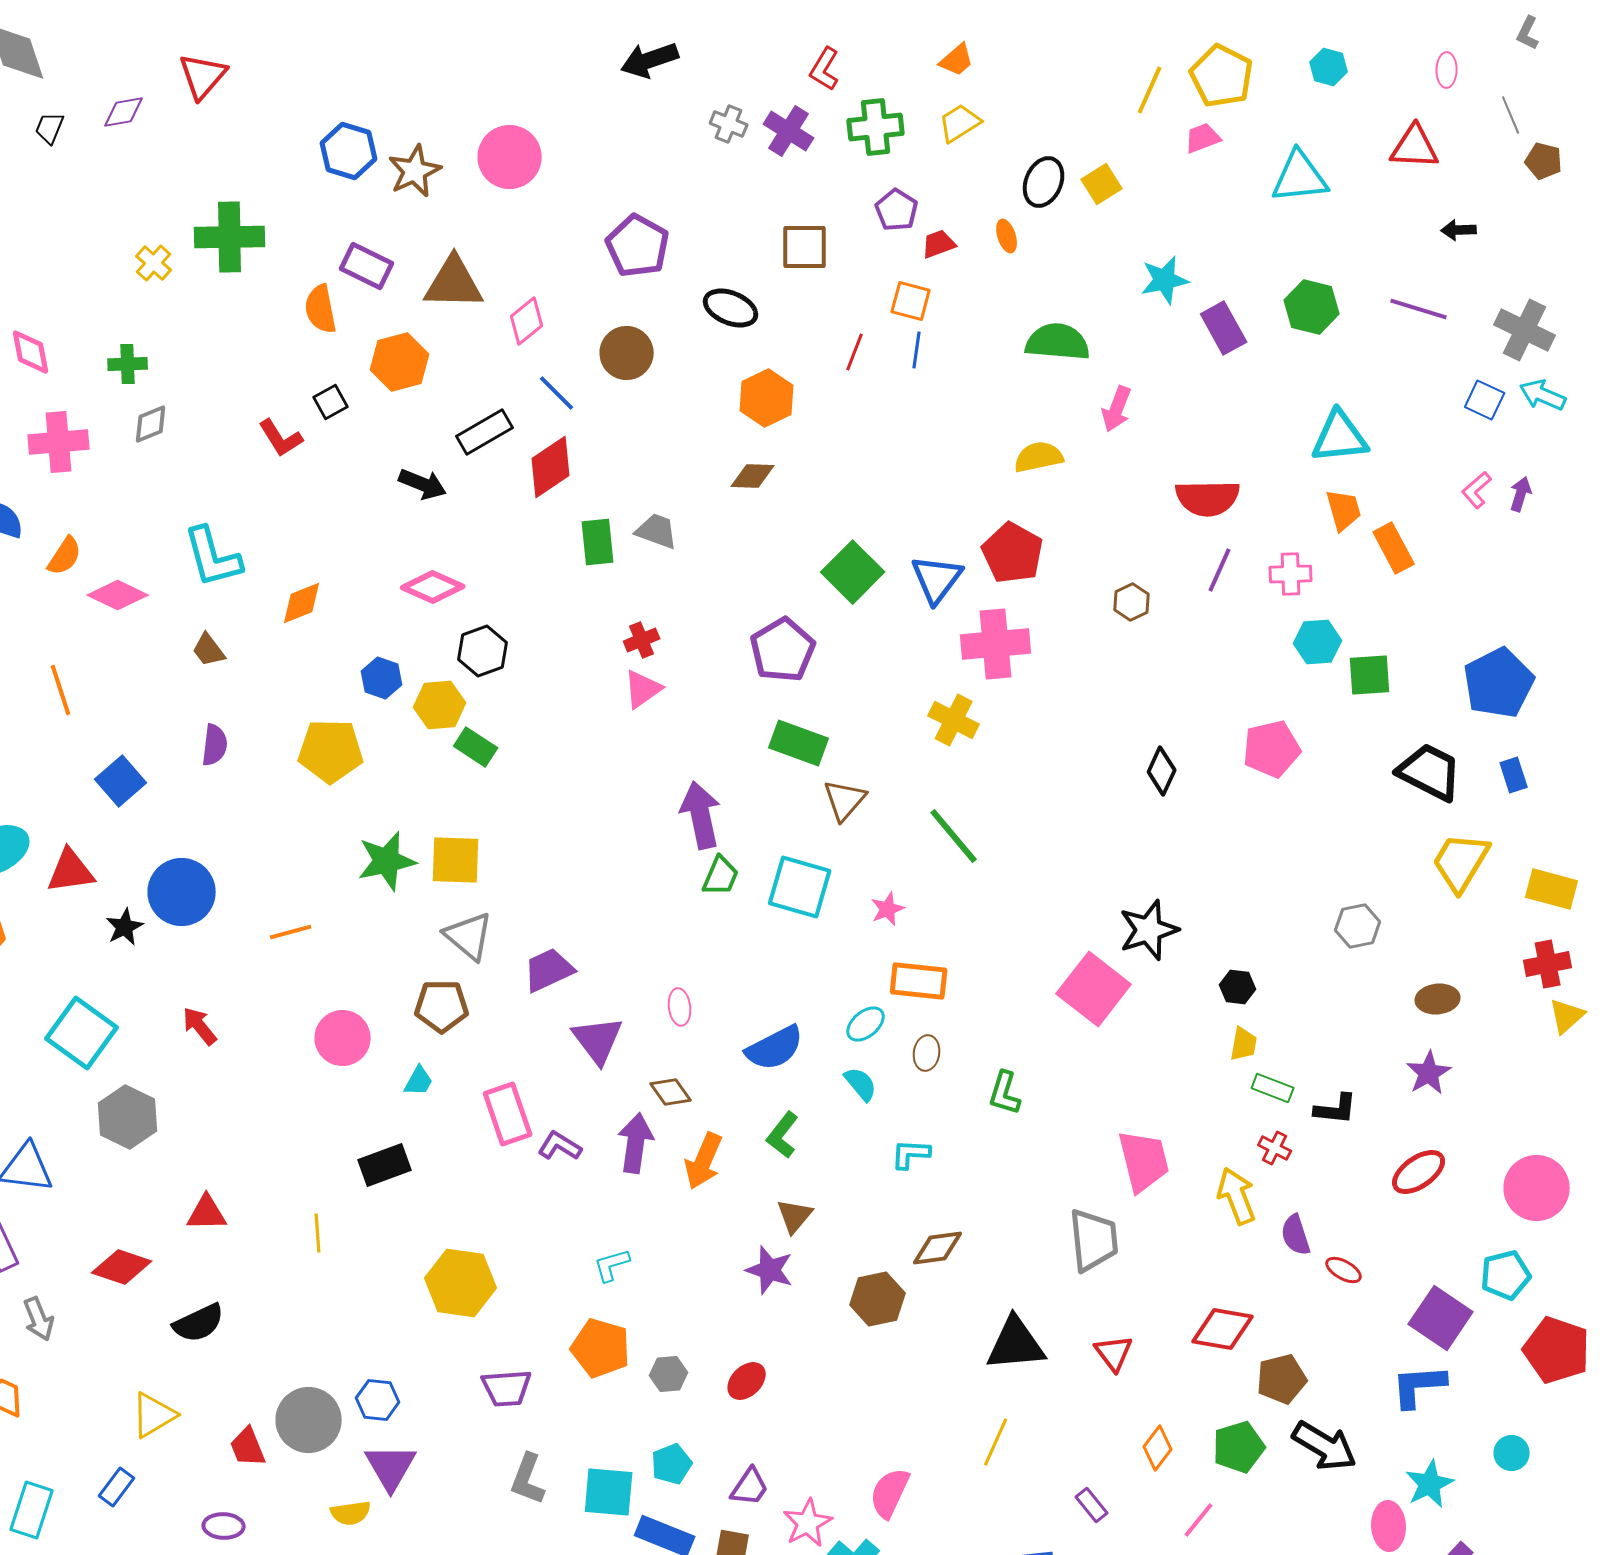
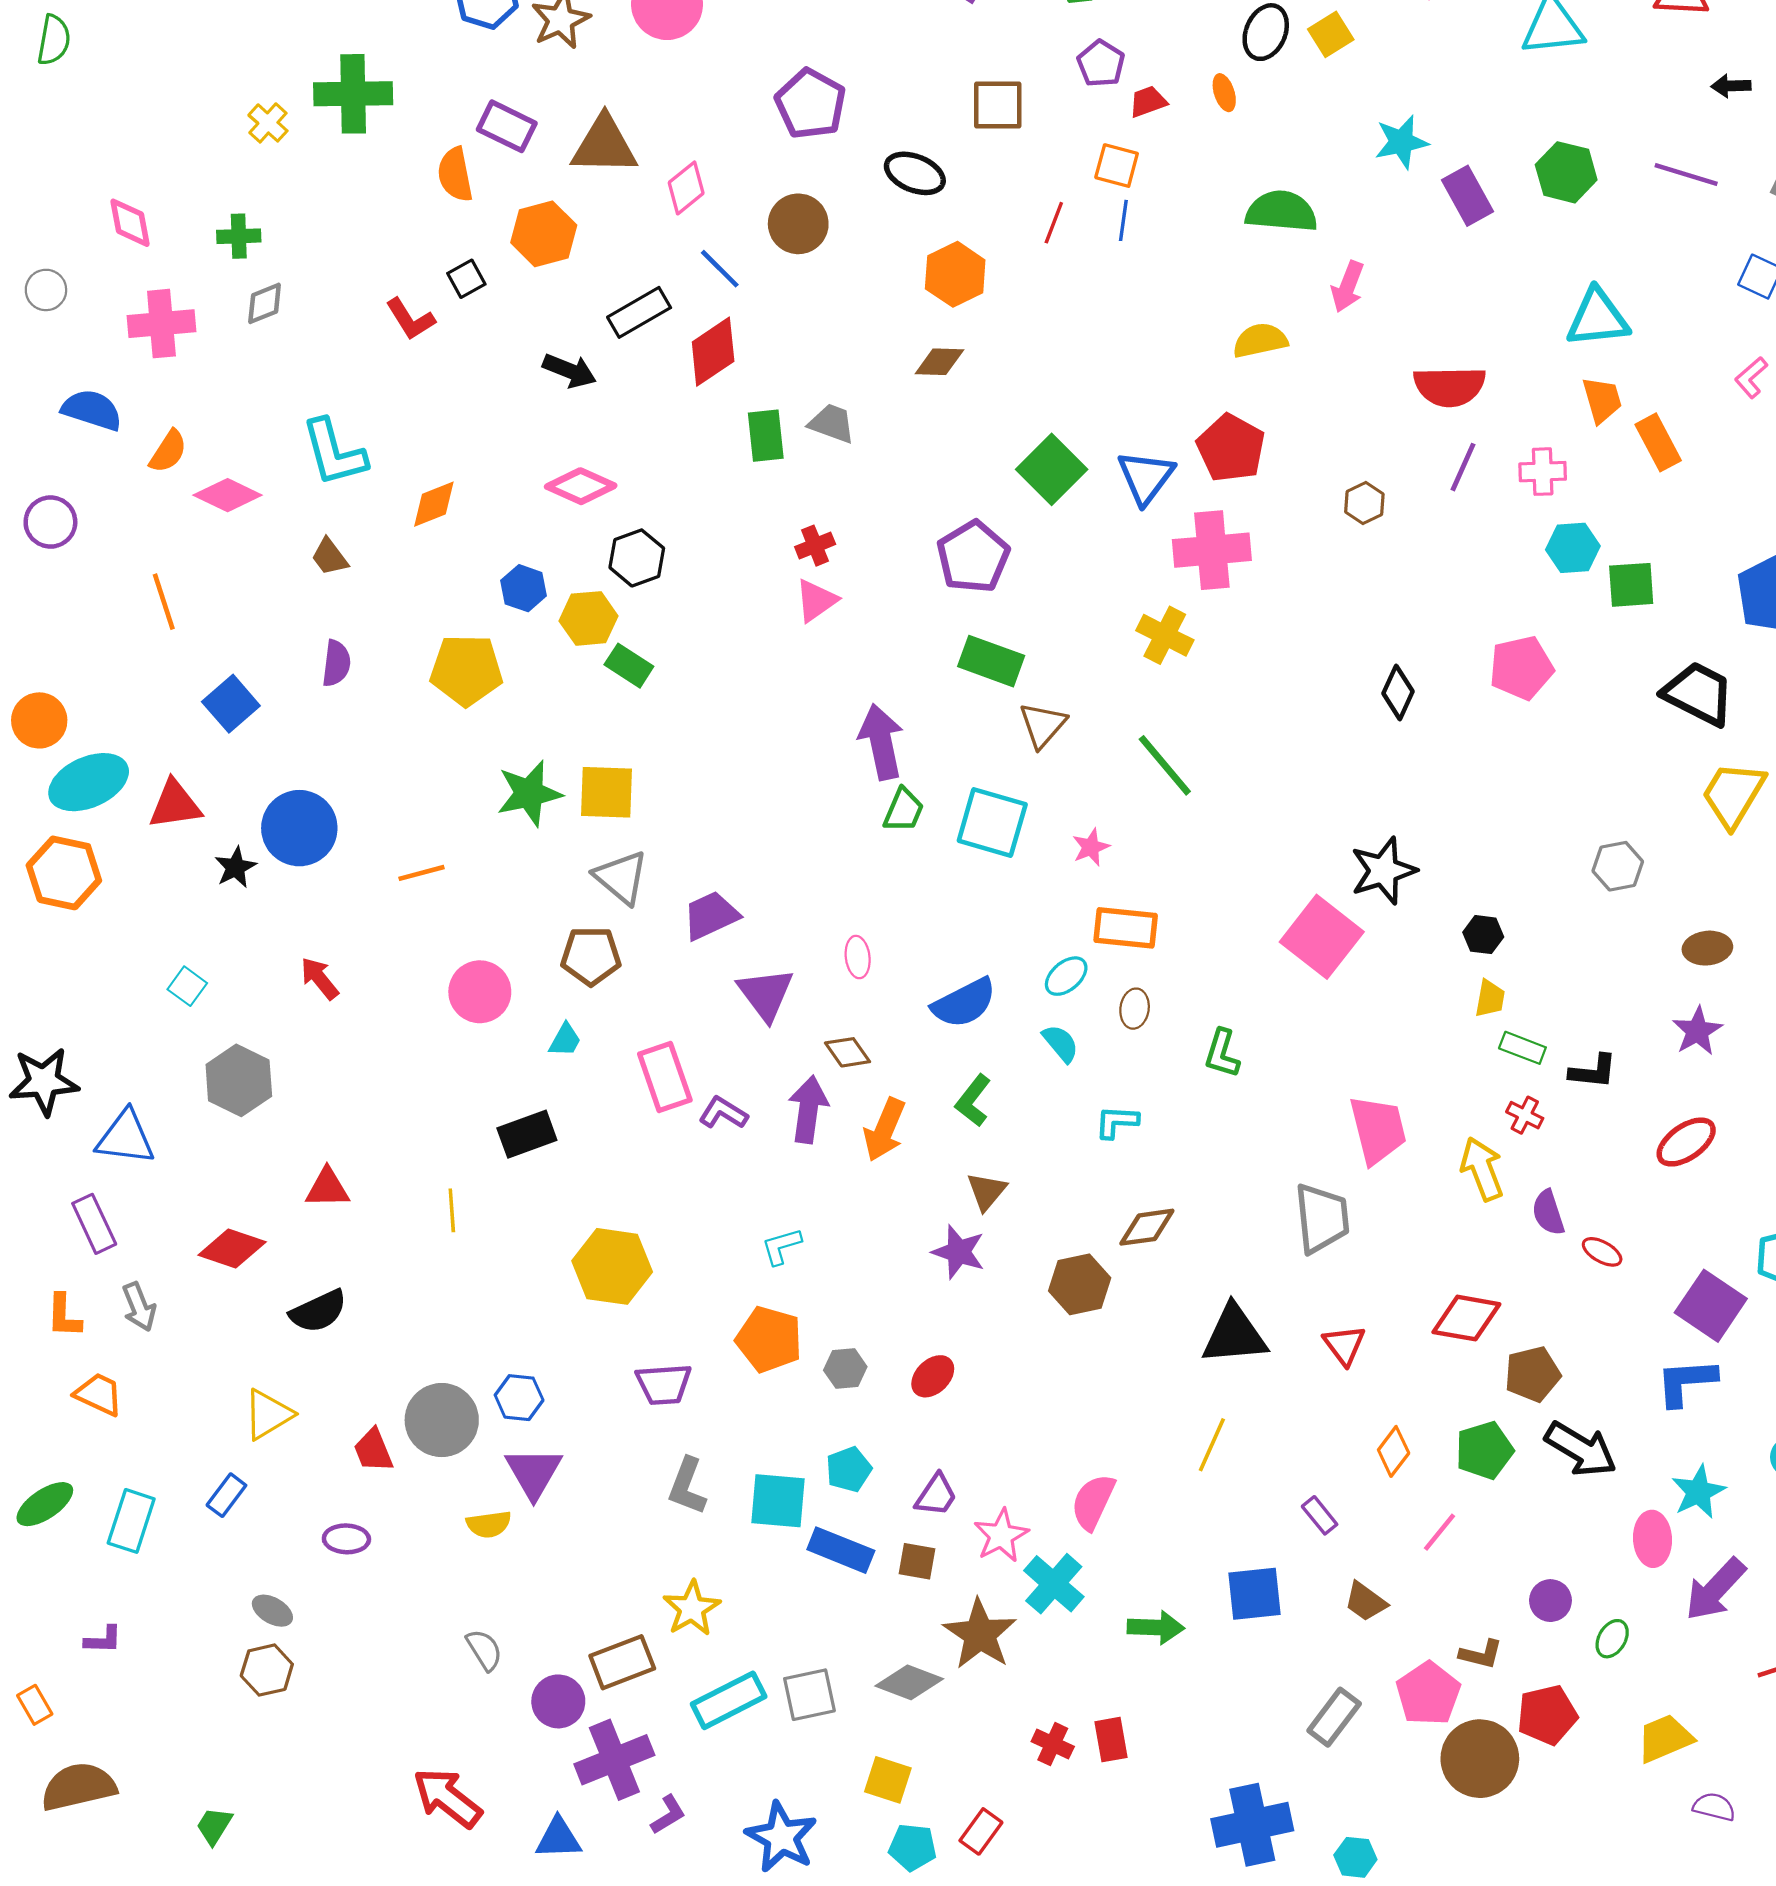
cyan square: (82, 1033) -> (187, 986), size x0.5

